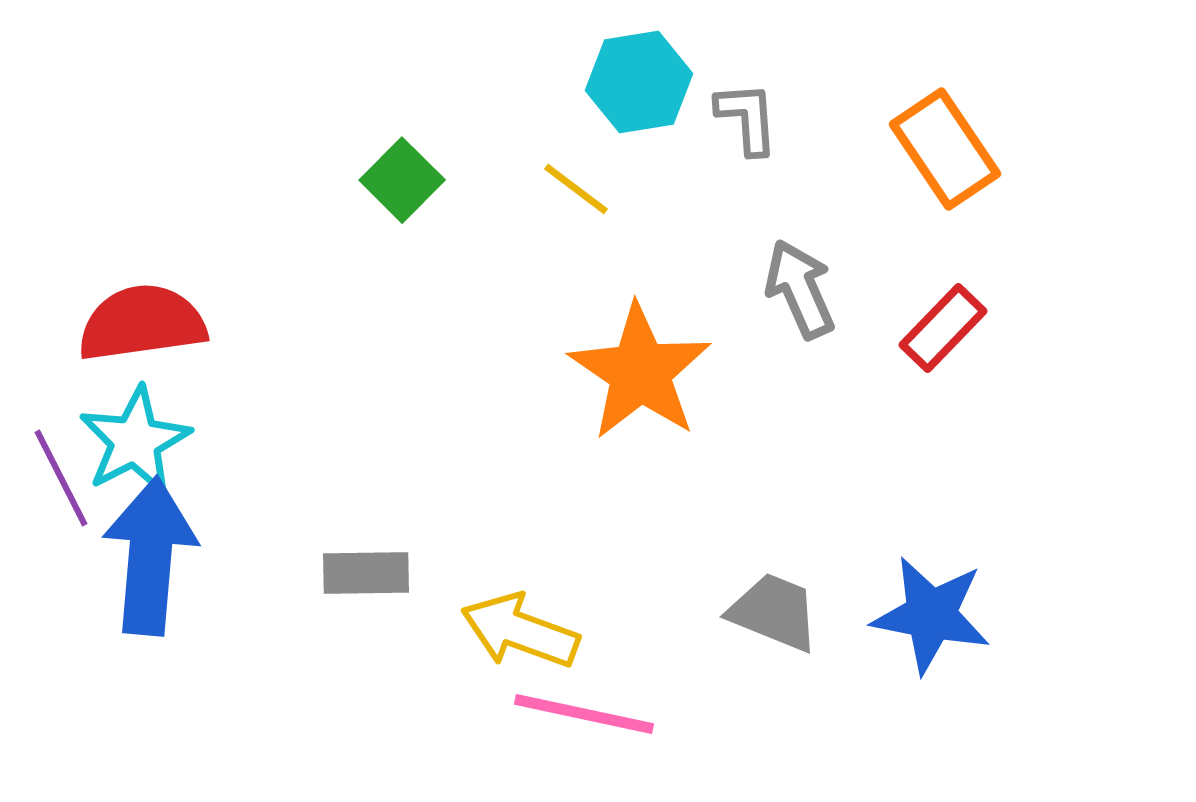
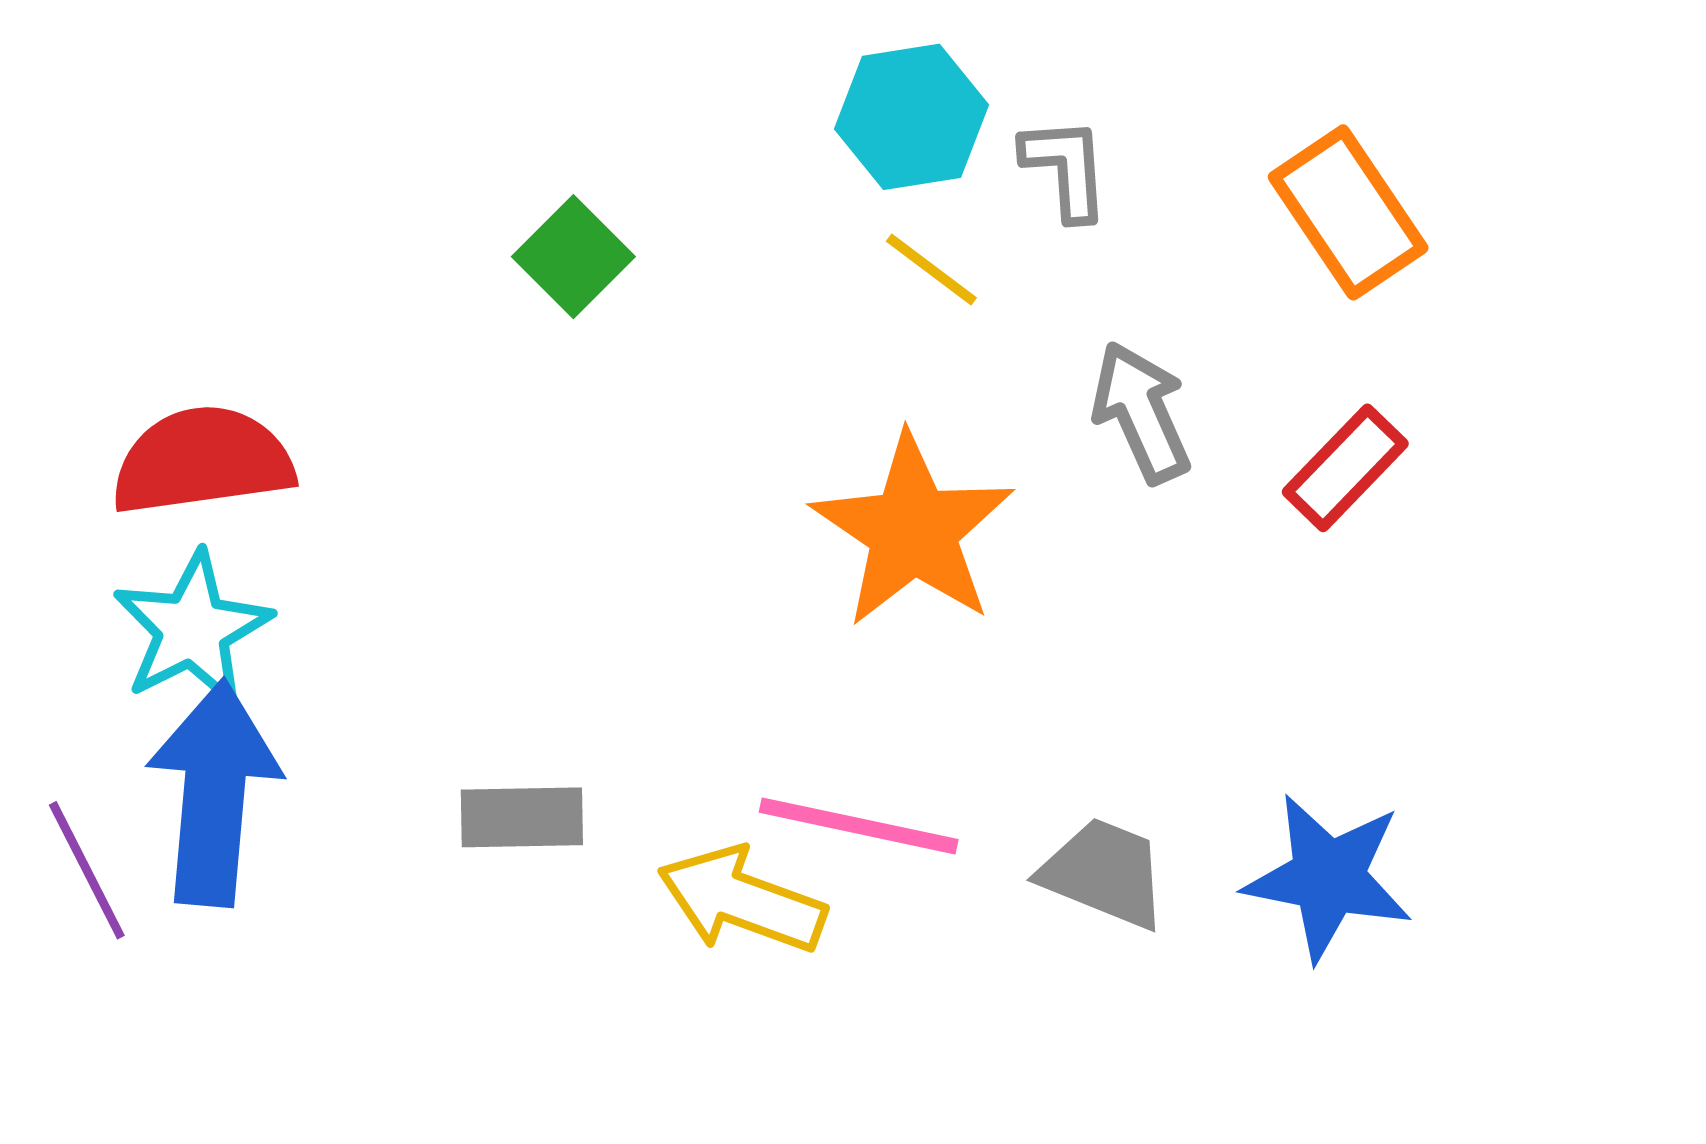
yellow line: (576, 189) -> (931, 270), moved
purple line: (61, 478) -> (87, 870), moved
pink line: (584, 714) -> (859, 826), moved

